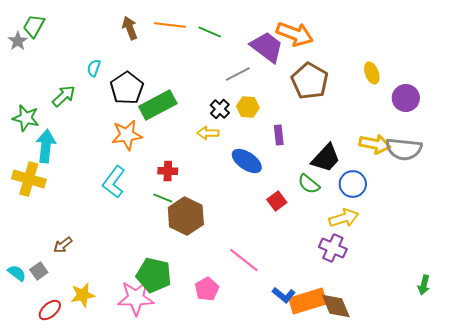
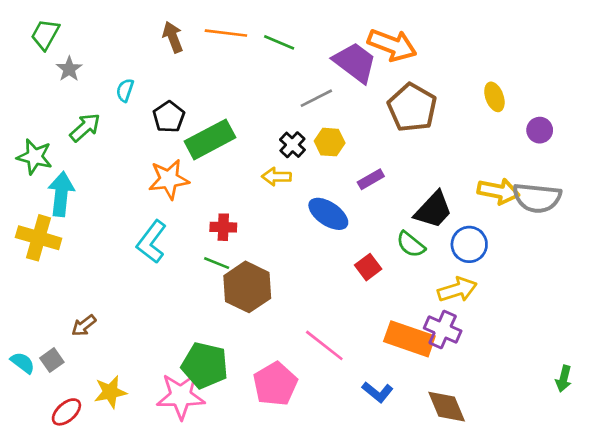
gray star: (18, 41) -> (69, 69), moved
black pentagon: (127, 88) -> (169, 117), size x0.7
purple circle: (406, 98) -> (540, 130), size x0.7
purple rectangle: (279, 135) -> (371, 179), turned 66
pink pentagon: (207, 289) -> (275, 384), size x1.4
orange rectangle: (308, 301) -> (409, 339), moved, turned 36

